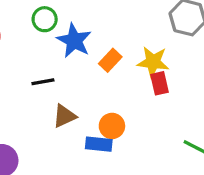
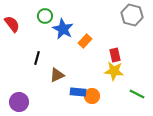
yellow star: (153, 62) -> (114, 71), moved
black line: (43, 82) -> (37, 58), moved, turned -64
orange circle: (112, 126) -> (92, 96), moved

